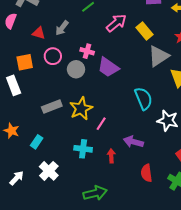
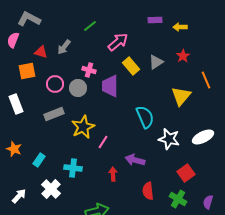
yellow rectangle: (144, 31) -> (131, 66), moved
pink circle: (53, 56) -> (55, 84), moved
gray triangle: (159, 56) -> (156, 62), moved, size x0.7
orange square: (25, 62) -> (27, 71), moved
purple trapezoid: (108, 67) -> (110, 86), turned 55
gray rectangle: (52, 107) -> (54, 114), moved
cyan cross: (83, 149) -> (73, 168), moved

